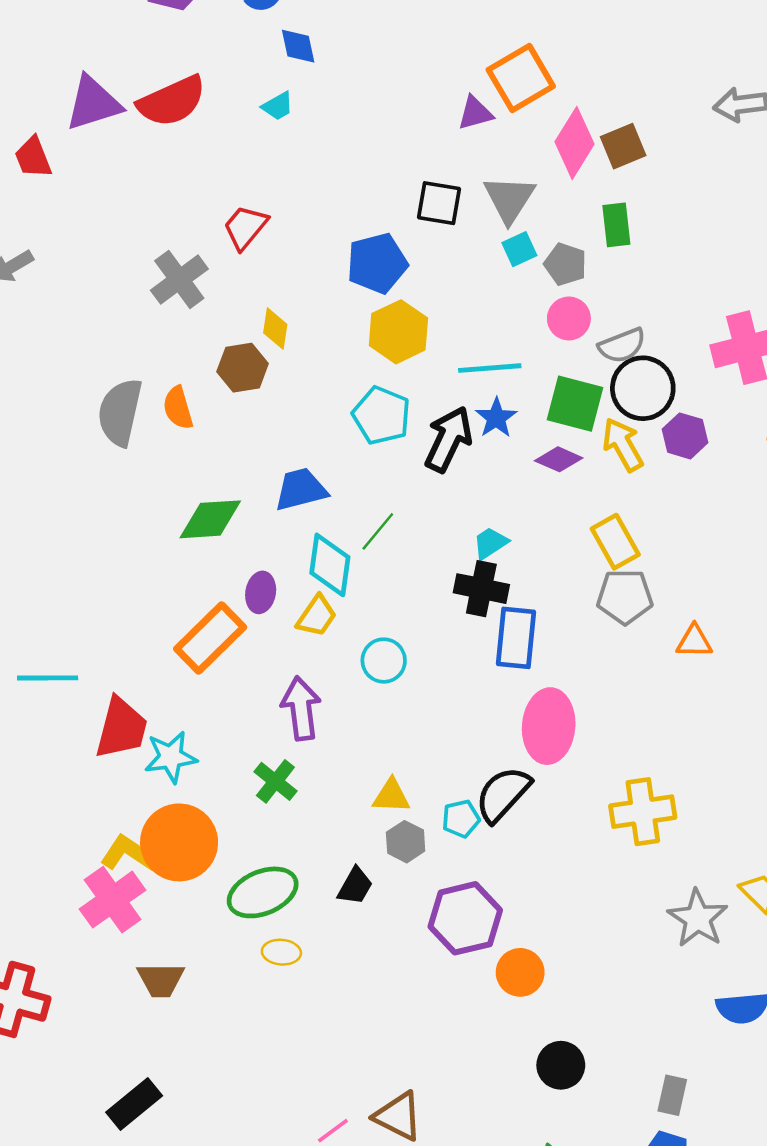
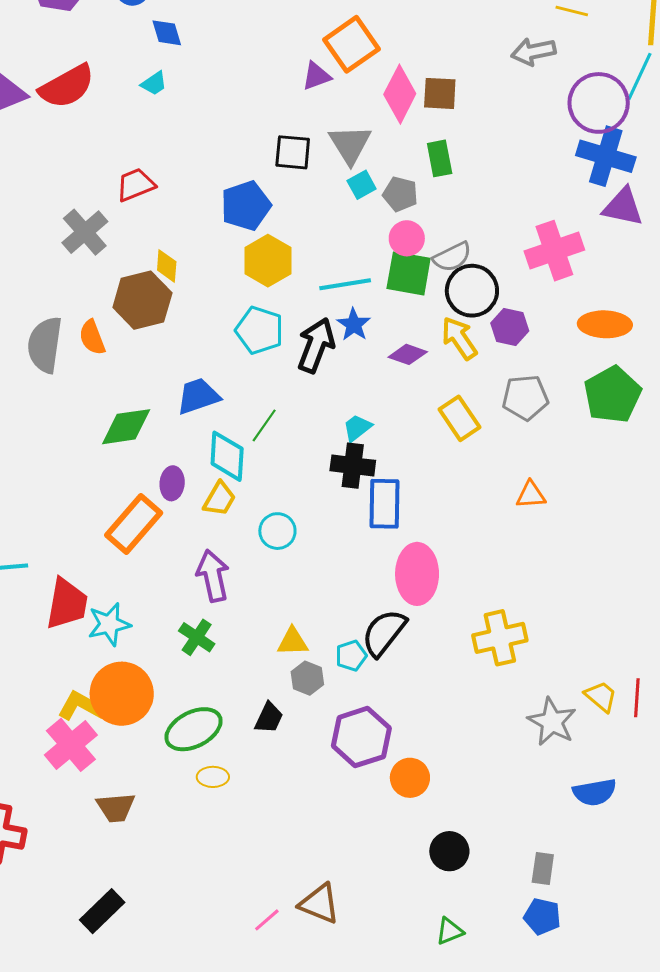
brown square: (623, 146) -> (440, 93), turned 30
red trapezoid: (245, 227) -> (135, 185), turned 33
brown hexagon: (243, 368) -> (142, 300), size x1.4
green square: (575, 404) -> (409, 273), moved
gray pentagon: (625, 597) -> (525, 398), moved

